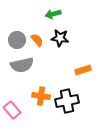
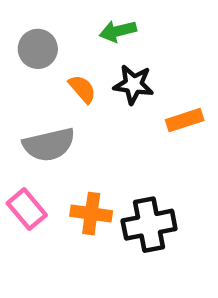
gray circle: (17, 40) -> (38, 49), moved
orange rectangle: (83, 70) -> (185, 120), moved
pink rectangle: (12, 110) -> (27, 209), moved

